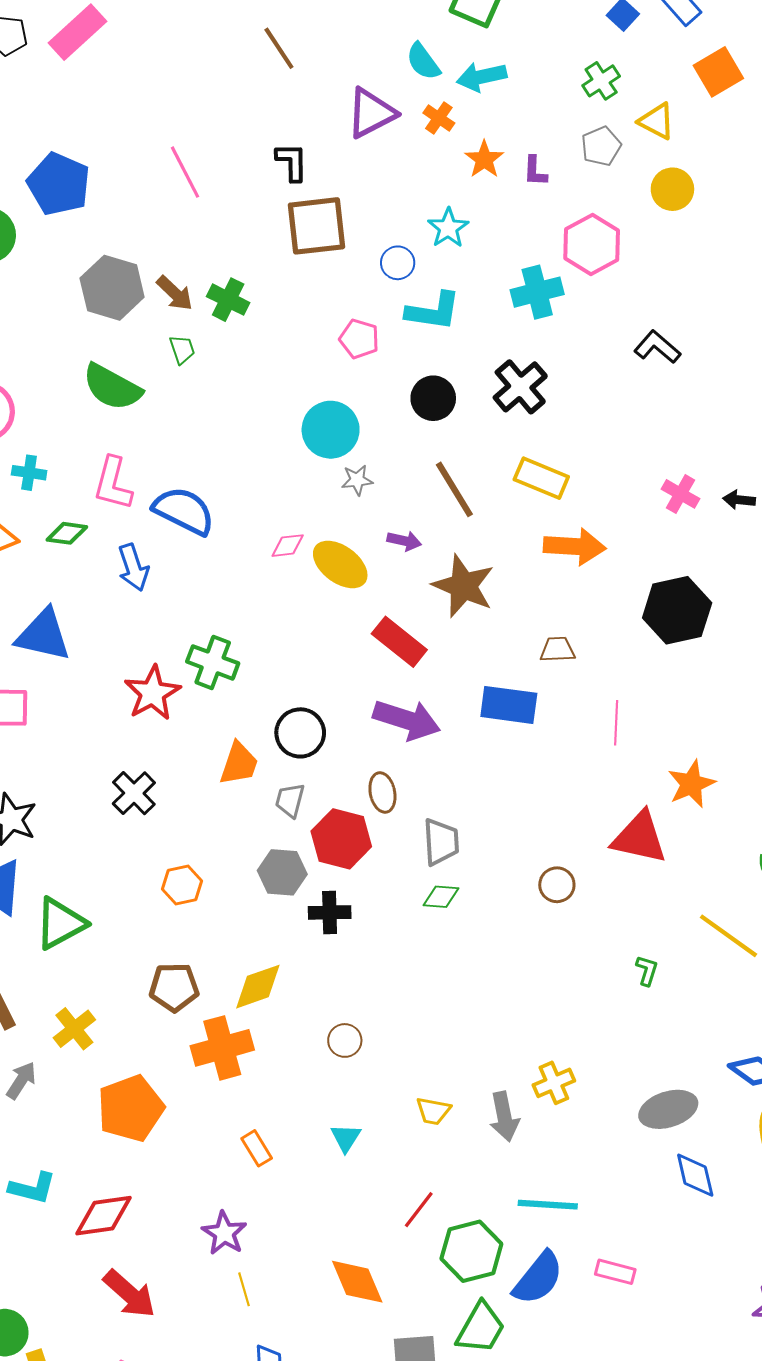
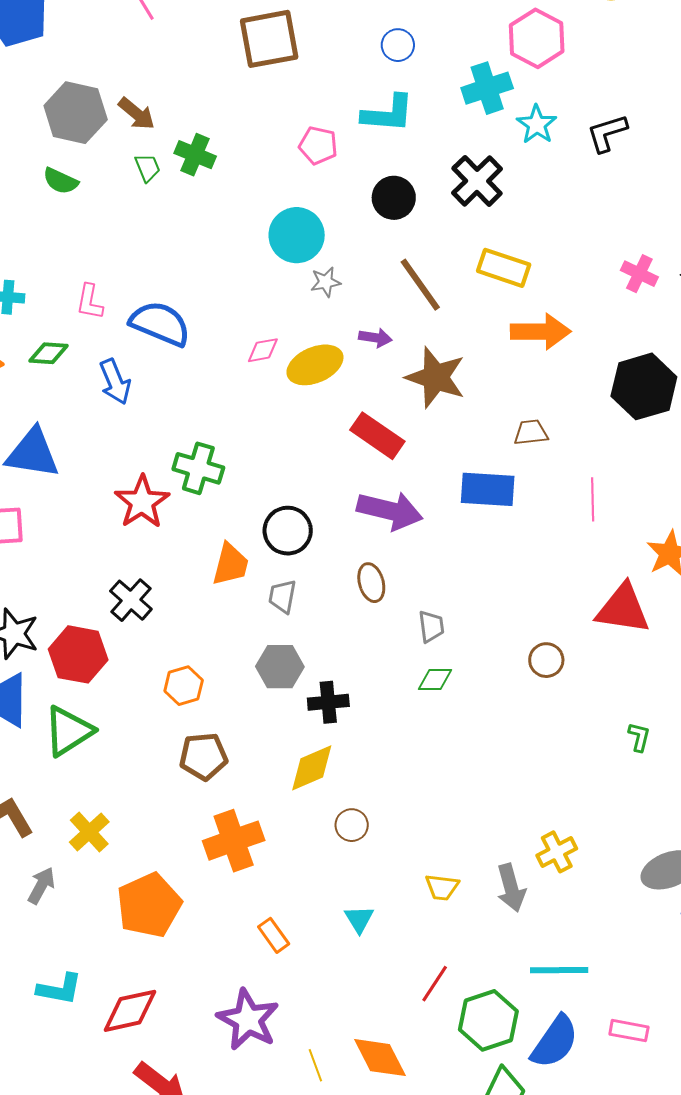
cyan star: (448, 228) -> (537, 124), moved
blue circle: (398, 263) -> (398, 45), moved
green cross: (228, 300) -> (195, 155), moved
black L-shape: (657, 347) -> (607, 133), turned -54
green semicircle: (112, 387) -> (61, 181), moved, size x0.6
pink L-shape: (113, 483) -> (90, 302), size x0.7
yellow ellipse: (340, 564) -> (315, 365), turned -56
red hexagon: (341, 839) -> (78, 654), moved
gray trapezoid: (441, 842) -> (431, 626), size x0.7
brown pentagon: (174, 987) -> (203, 756), moved
yellow diamond: (258, 987) -> (312, 768), moved
purple star: (224, 1233) -> (248, 1020), size x1.4
yellow line: (244, 1289) -> (315, 1065), moved

